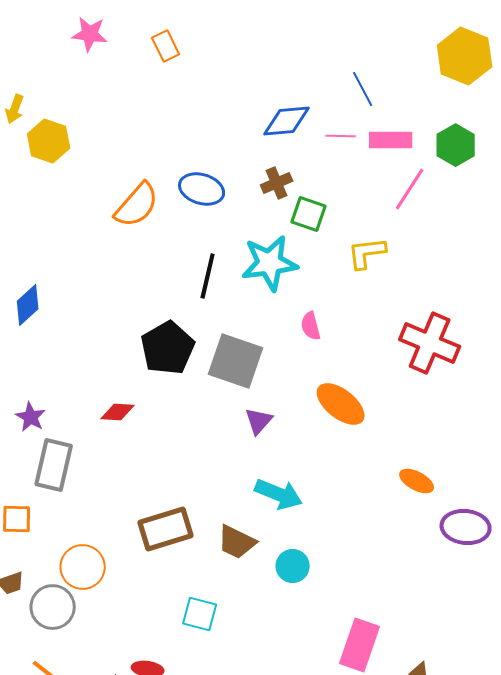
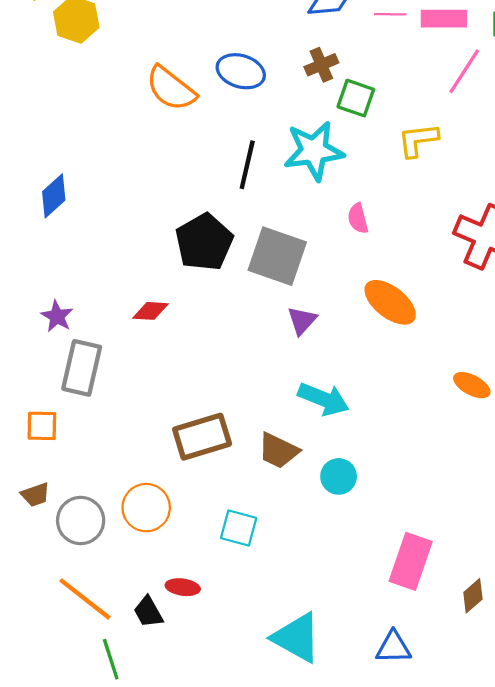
orange semicircle: (137, 205) -> (171, 88), turned 87
orange circle: (83, 567) -> (146, 508), moved

